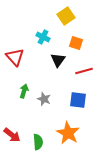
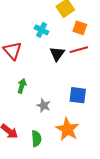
orange square: (76, 43) -> (80, 28), moved
red line: (84, 71) -> (79, 50), moved
gray star: (44, 99) -> (44, 105), moved

